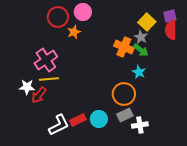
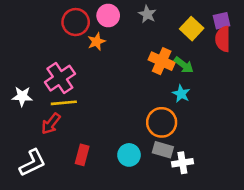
gray star: (141, 37) -> (147, 14), moved
white star: (27, 87) -> (22, 96), moved
gray rectangle: (125, 115) -> (163, 150), turned 42
red rectangle: (78, 120) -> (82, 155), moved, turned -49
white L-shape: (59, 125) -> (33, 163), moved

